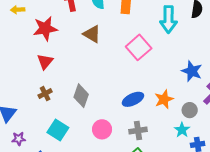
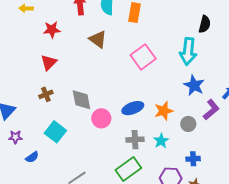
cyan arrow: (168, 19) -> (188, 51), moved
red star: (45, 29) -> (52, 30), size x0.7
gray diamond: (81, 96) -> (81, 100), turned -35
pink circle: (102, 129) -> (101, 118), moved
cyan star: (182, 130) -> (161, 141), moved

